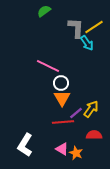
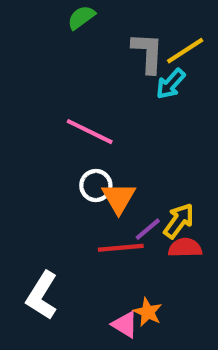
cyan arrow: (87, 43) -> (171, 84), turned 77
white circle: (61, 83) -> (96, 185), moved
red semicircle: (94, 135) -> (185, 248), moved
pink triangle: (62, 149) -> (125, 325), moved

